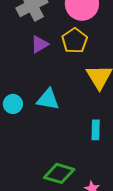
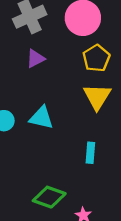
yellow pentagon: (75, 41) -> (96, 58), moved

